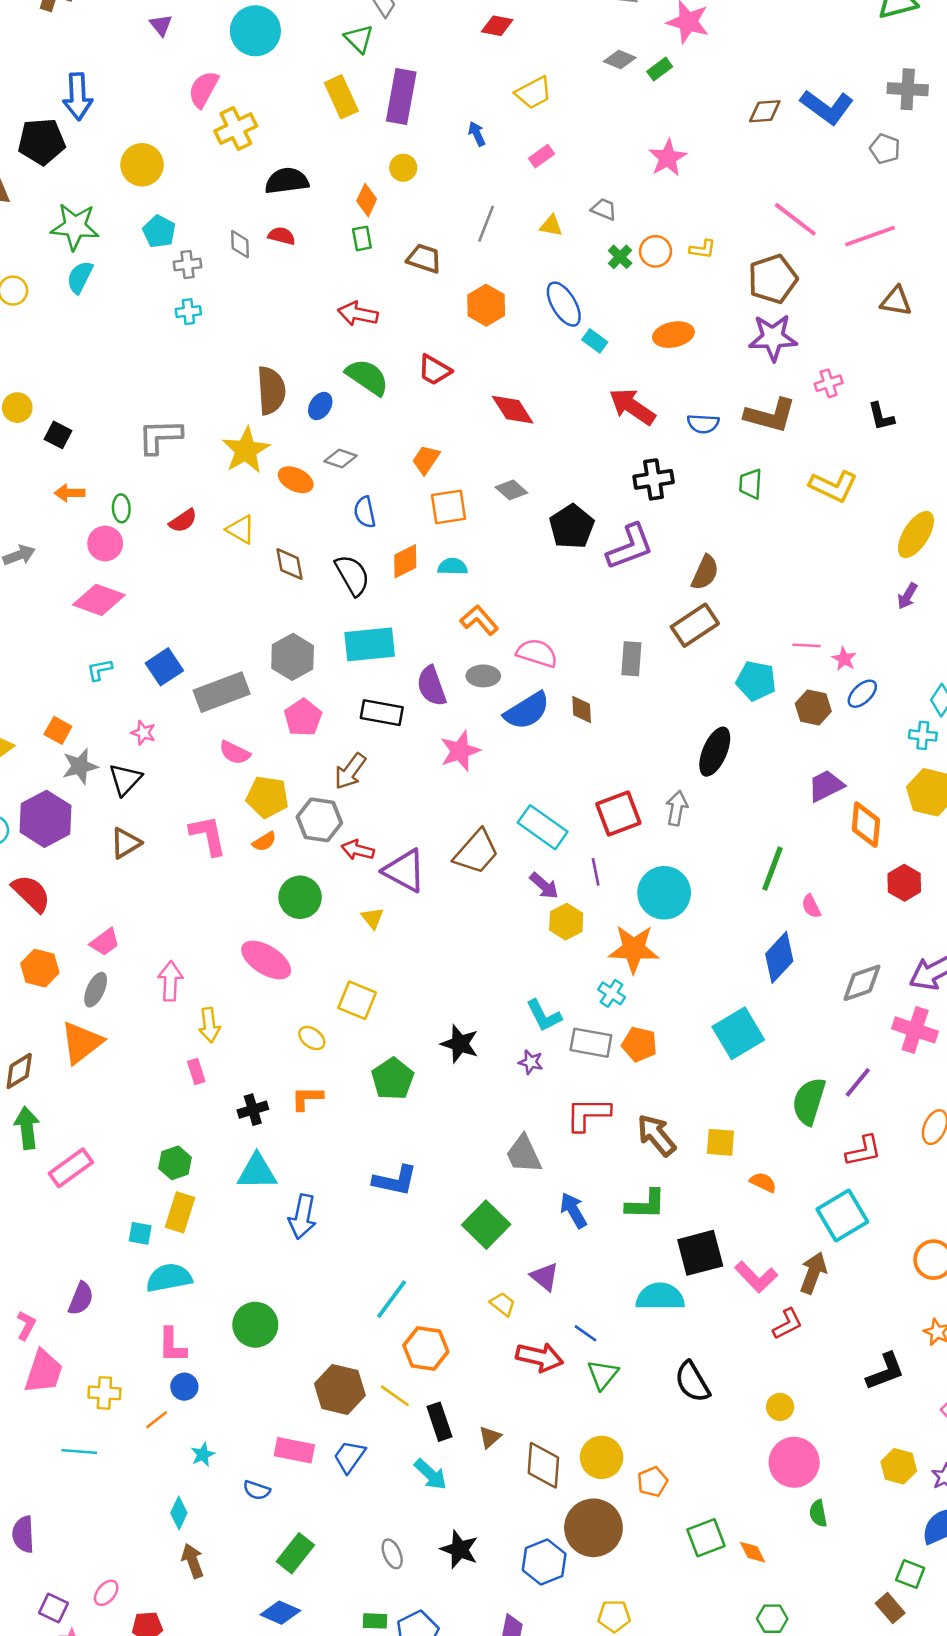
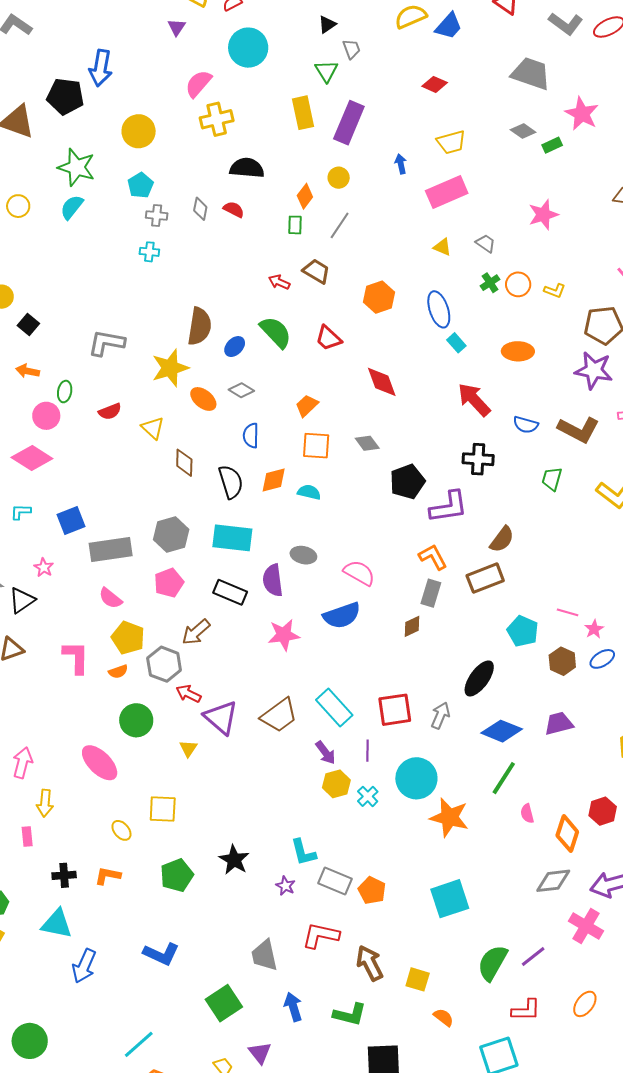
pink rectangle: (541, 156) -> (447, 192), size x2.0
gray line: (486, 224) -> (340, 225), moved
brown trapezoid: (424, 258) -> (316, 271), moved
red arrow: (358, 314) -> (279, 282), size x0.7
orange L-shape: (479, 620) -> (433, 557), moved
gray ellipse: (483, 676) -> (303, 555), moved
brown diamond: (582, 709) -> (412, 626), moved, turned 55
orange diamond: (866, 825) -> (567, 834), moved
orange star: (634, 949) -> (449, 817), moved
blue diamond: (779, 957) -> (502, 731), moved, turned 57
cyan cross: (612, 993) -> (368, 796), moved
yellow square: (357, 1000) -> (163, 809), turned -32

